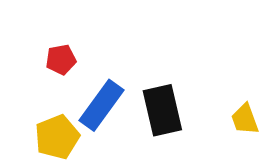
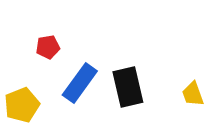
yellow pentagon: (57, 137) -> (22, 105), moved

